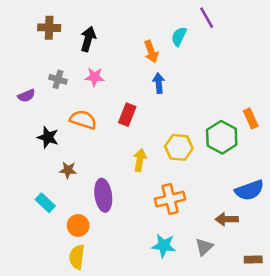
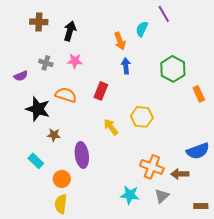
black star: (48, 137) -> (38, 109), size x1.4
green hexagon: (222, 137) -> (173, 69), moved
yellow arrow: (140, 160) -> (111, 127), turned -48
orange cross: (170, 199) -> (152, 167), moved, turned 35

